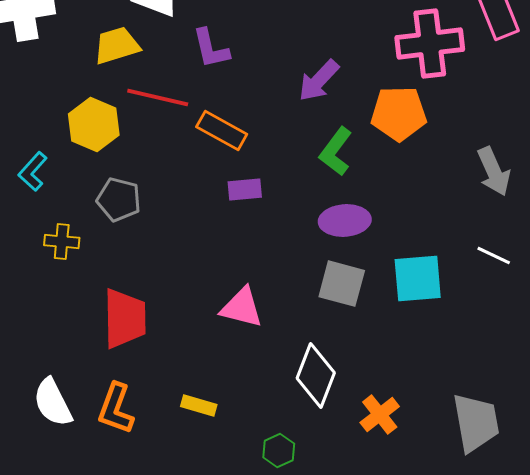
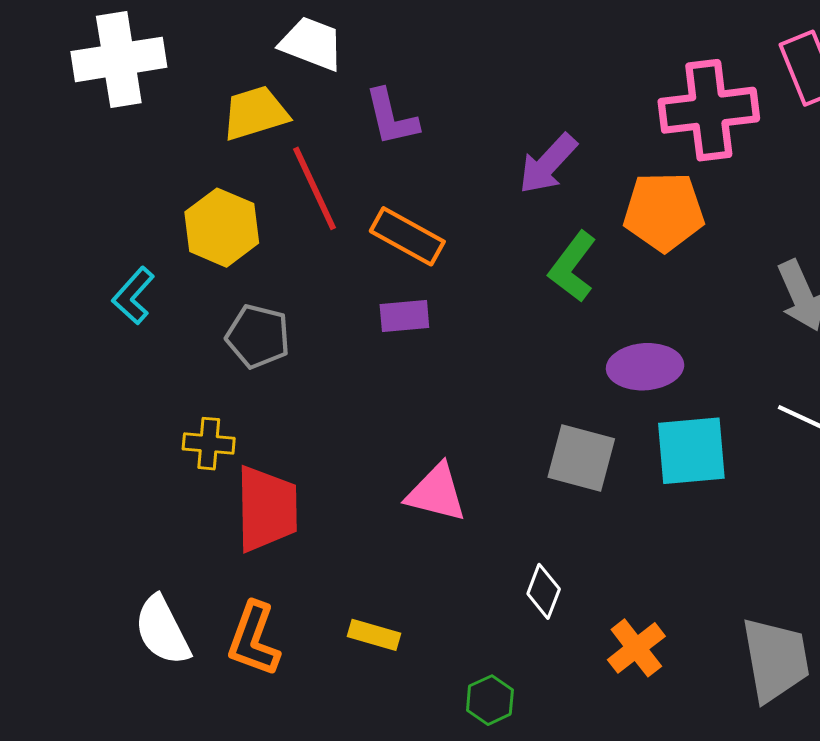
red line: (158, 98) -> (315, 188), turned 52
purple rectangle: (245, 190) -> (404, 316), moved
purple ellipse: (345, 220) -> (645, 367), moved
yellow cross: (62, 242) -> (209, 444), moved
white diamond: (316, 376) -> (544, 591), size x0.6

